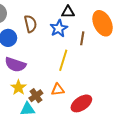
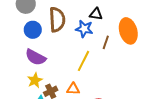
brown semicircle: (30, 24) -> (57, 20), size x1.4
blue star: (59, 28) -> (84, 29), turned 30

